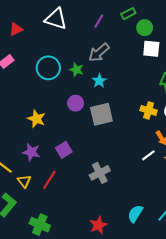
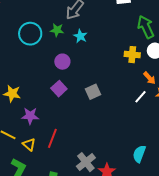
gray square: (101, 114) -> (93, 92), moved, size x0.7
yellow star: (36, 119) -> (12, 94), moved
purple square: (64, 150) -> (59, 89), moved
gray cross: (100, 173) -> (86, 162), moved

